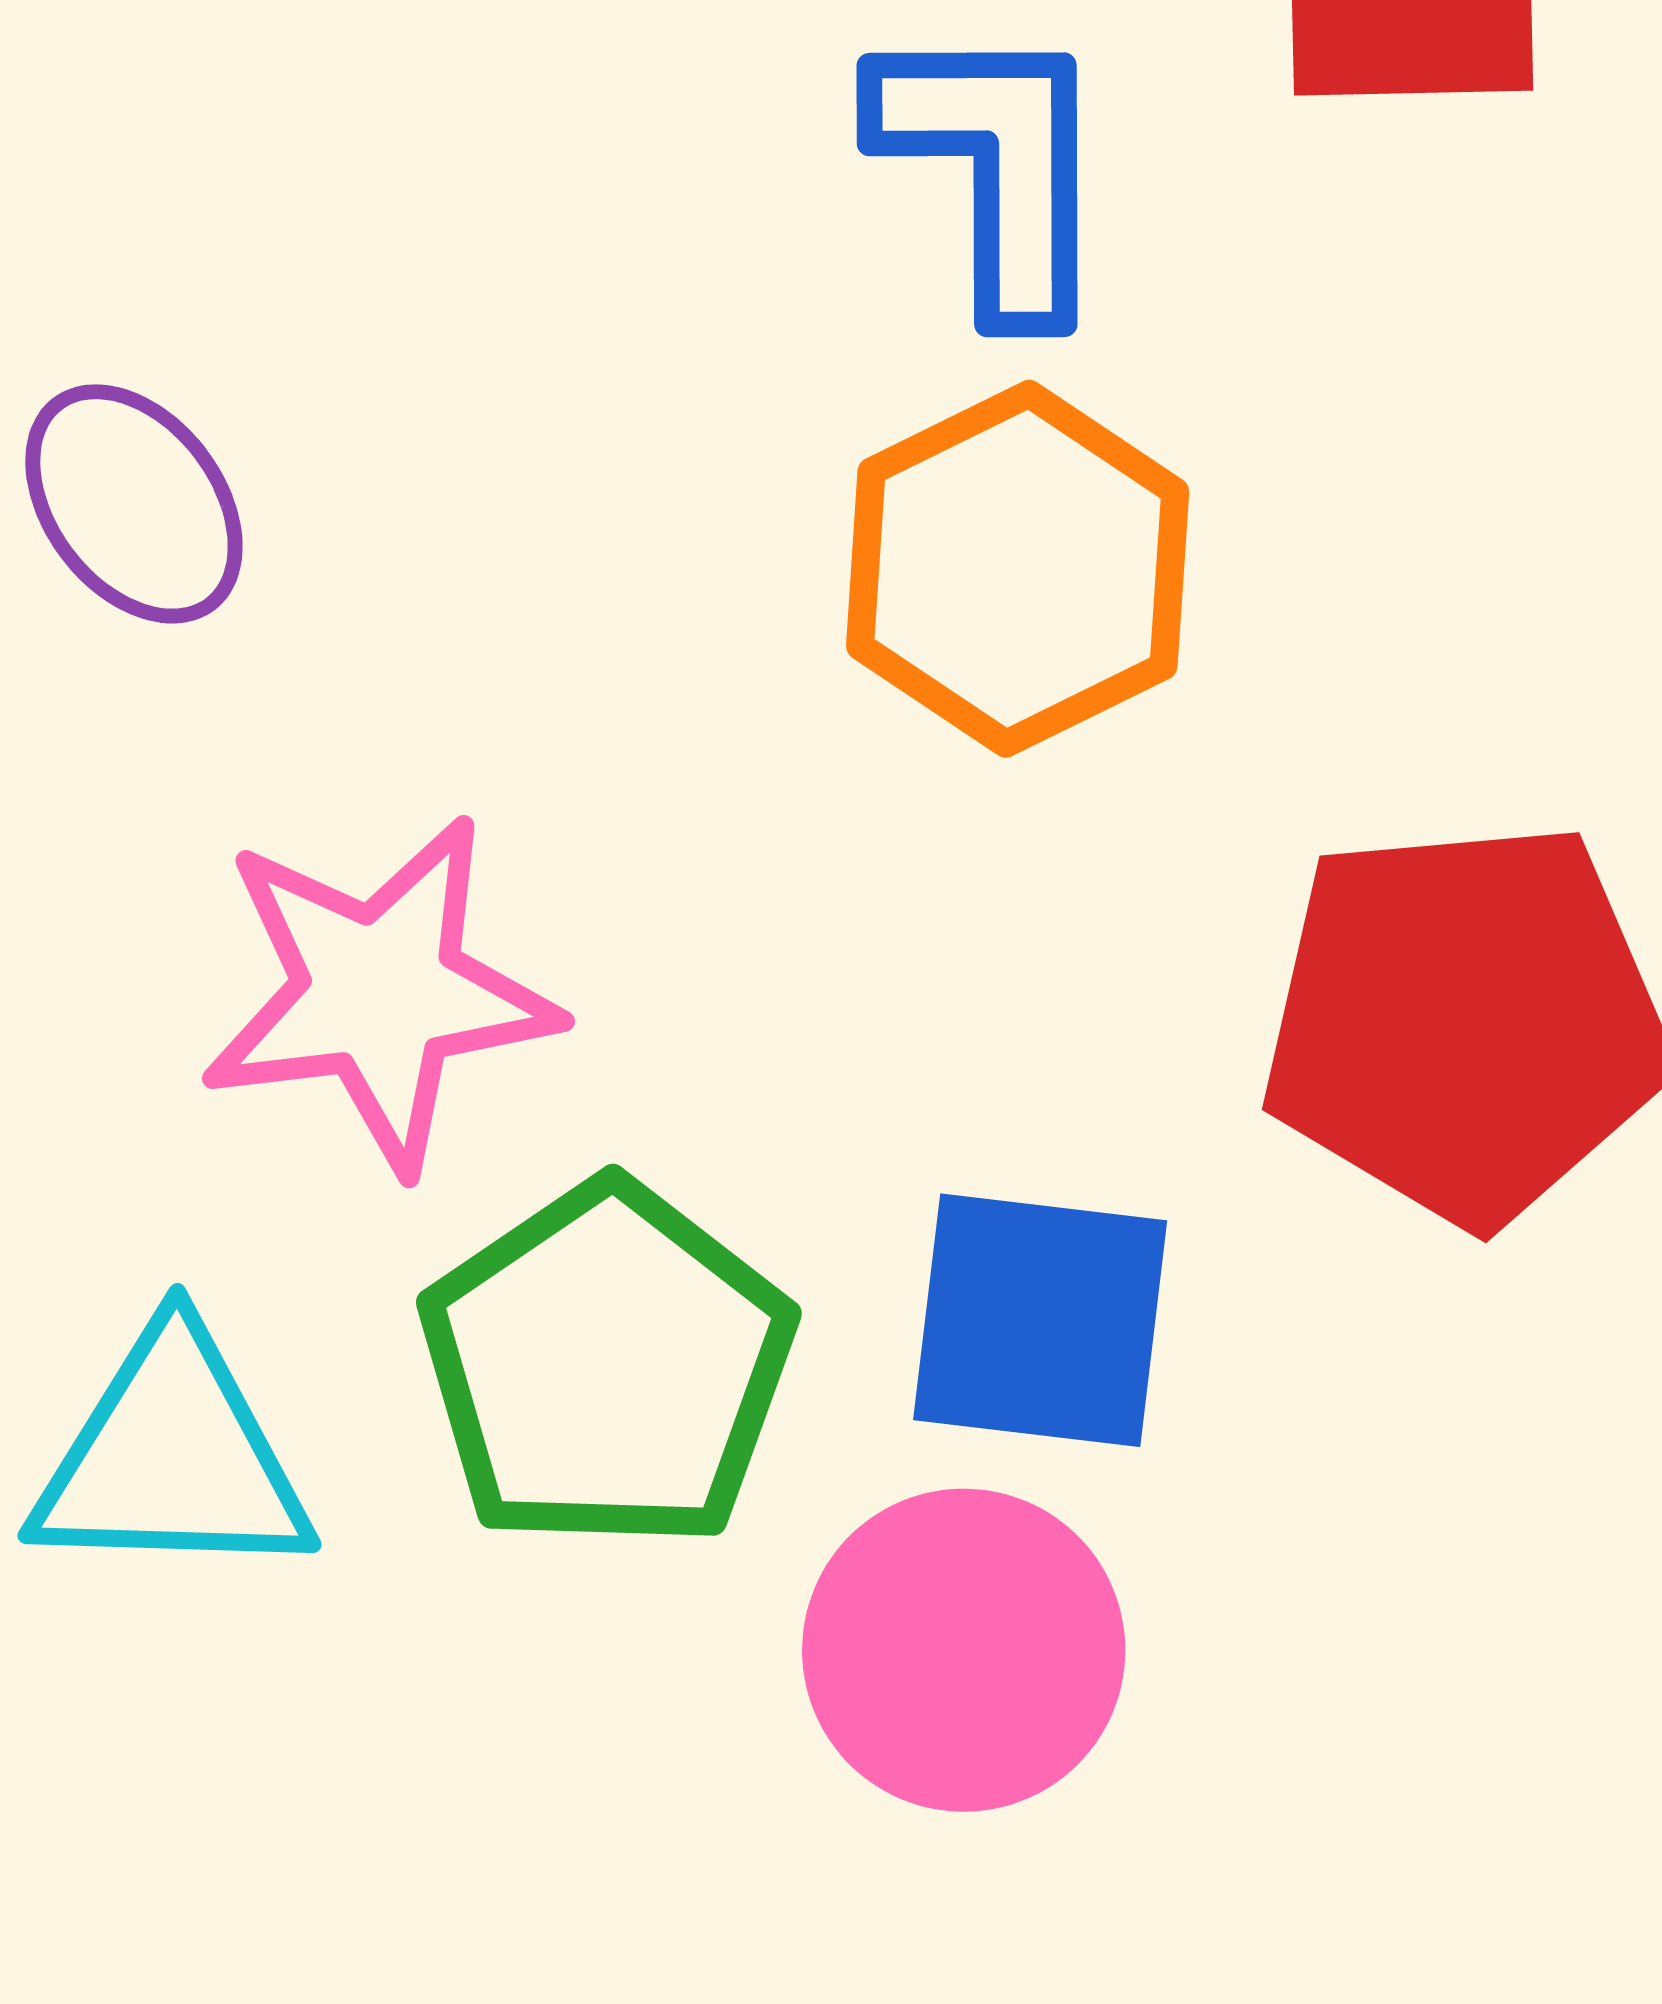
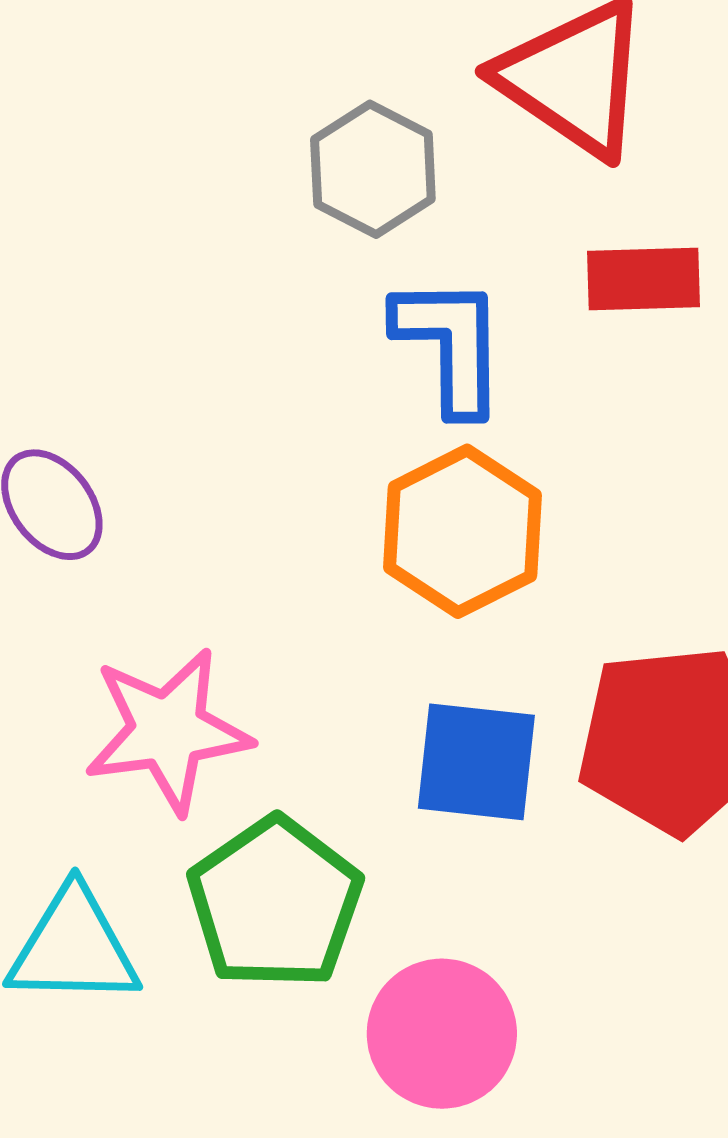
blue square: (1040, 1320) -> (476, 762), moved

